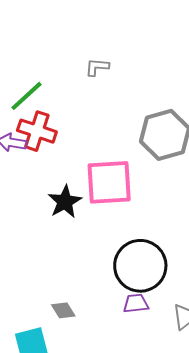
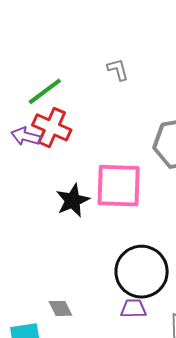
gray L-shape: (97, 67) -> (118, 70), turned 65

